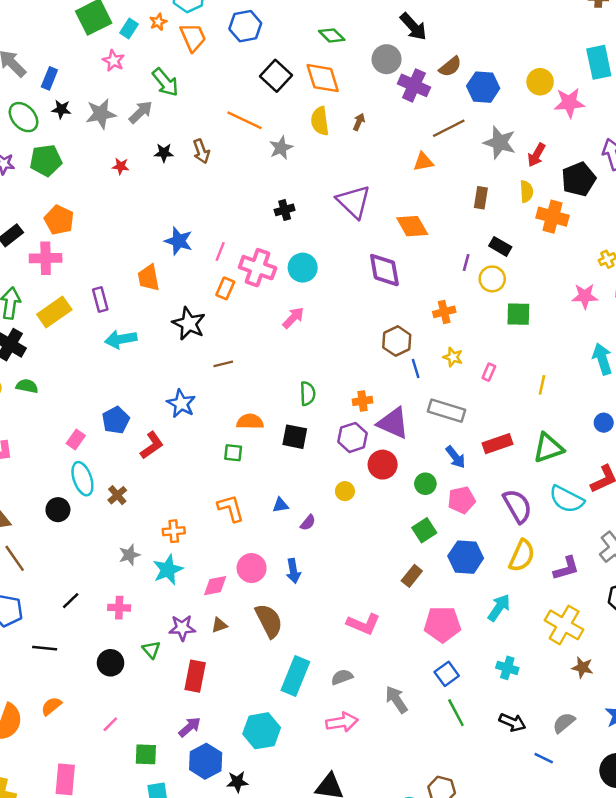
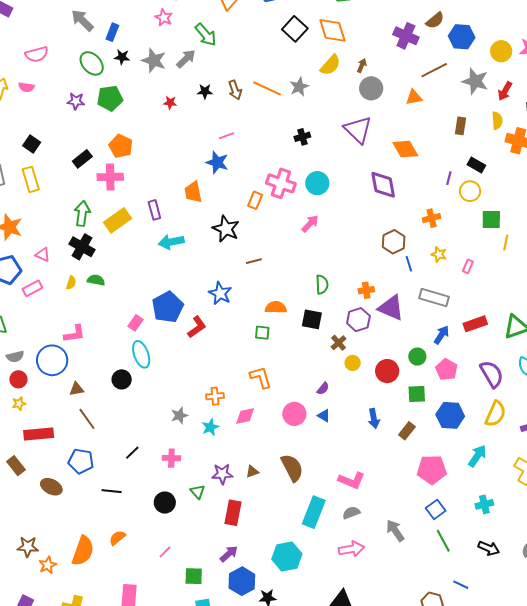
gray circle: (387, 59) -> (371, 88), moved
yellow circle: (540, 82) -> (501, 51), moved
gray star: (101, 114) -> (154, 60), turned 30
orange line: (245, 120) -> (267, 88), moved
yellow semicircle: (320, 121) -> (330, 65), turned -130
pink line: (220, 251) -> (226, 136), moved, turned 49
yellow line: (542, 385) -> (506, 243), moved
blue pentagon: (116, 420) -> (168, 307), size x1.4
blue arrow: (456, 457) -> (441, 335), turned -108
red circle: (383, 465) -> (387, 371), moved
brown cross: (117, 495) -> (339, 343), moved
pink pentagon: (461, 500) -> (447, 369), turned -30
blue triangle: (280, 505) -> (324, 416), moved, turned 40
green square: (424, 530) -> (417, 394), turned 30
pink circle: (252, 568) -> (294, 414), moved
cyan star: (168, 570) -> (210, 427), size x0.7
blue arrow: (293, 571) -> (374, 418), moved
pink diamond: (215, 586) -> (245, 416), moved
pink L-shape: (363, 624) -> (352, 480), moved
cyan cross: (507, 668) -> (484, 504), turned -30
blue line: (544, 758) -> (461, 585), moved

